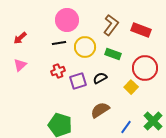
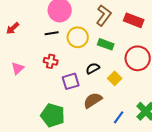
pink triangle: (20, 65) -> (18, 68), moved
red cross: (58, 71) -> (51, 61), turned 32
purple square: (78, 81) -> (71, 81), moved
yellow square: (131, 87) -> (115, 78), moved

